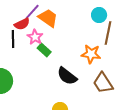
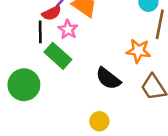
green rectangle: (44, 50) -> (58, 56), moved, size x1.5

